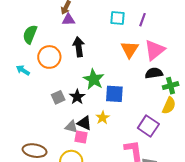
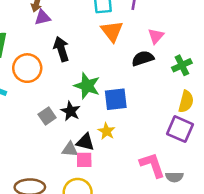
orange triangle: (130, 49) -> (112, 31), moved
pink triangle: (155, 50) -> (156, 36), size x0.6
black semicircle: (154, 73) -> (143, 58), moved
green cross: (171, 86) -> (182, 65), moved
purple square: (148, 126) -> (180, 129), moved

